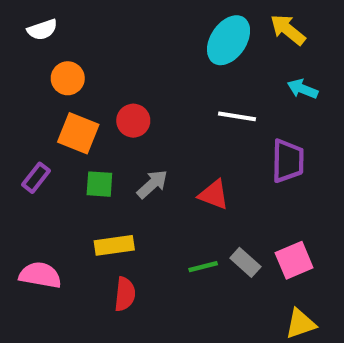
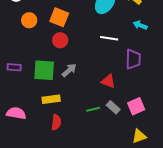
orange square: (78, 133) -> (59, 17), moved
purple rectangle: (36, 178) -> (14, 67), turned 56
green square: (99, 184) -> (44, 70), size x1.6
red triangle: (214, 195) -> (108, 81), moved

